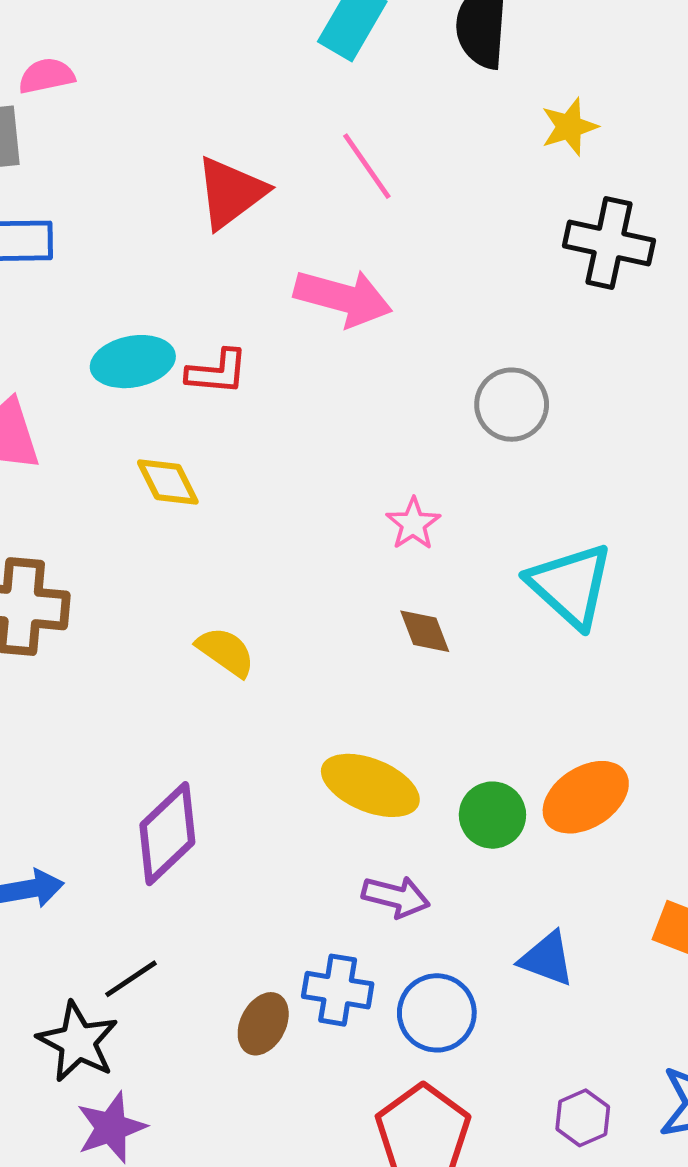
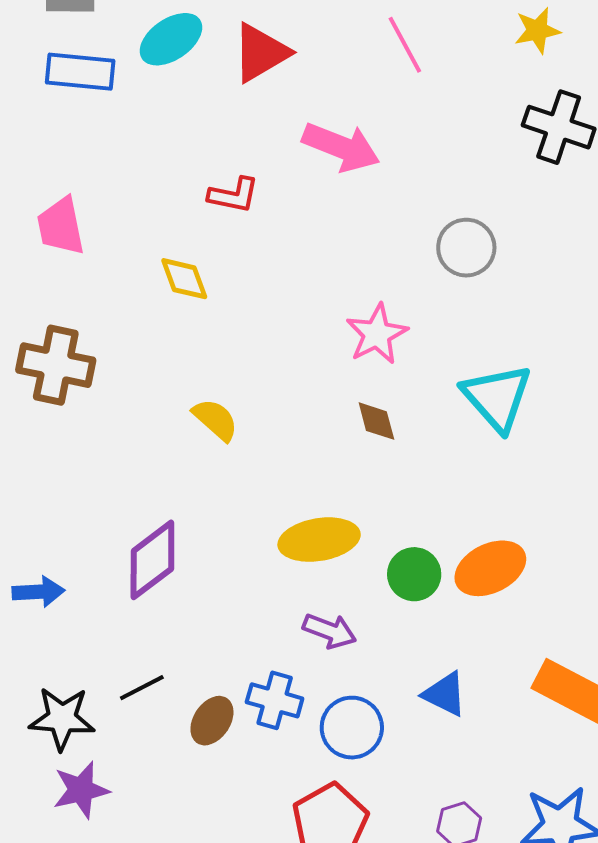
pink line: (367, 166) -> (405, 45), moved
cyan ellipse: (133, 362) -> (171, 39), moved, turned -30
pink star: (413, 524) -> (377, 334), size x1.4
yellow ellipse: (370, 785) -> (319, 540), turned -38
black line: (131, 979) -> (142, 688), moved
black star: (78, 1042) -> (62, 718), turned -30

